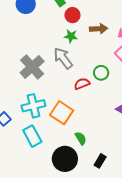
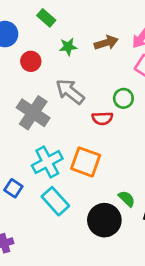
red circle: (72, 15) -> (31, 61), moved
green star: (71, 36) -> (68, 47), moved
red semicircle: (82, 84) -> (102, 118), turned -147
green semicircle: (81, 138) -> (127, 199), moved

